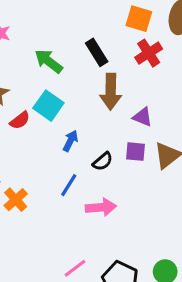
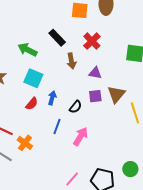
red cross: (149, 53) -> (92, 41), moved
brown arrow: (111, 92) -> (71, 61), size x0.7
red semicircle: (20, 120) -> (32, 104), moved
pink arrow: (101, 207) -> (81, 136), turned -42

